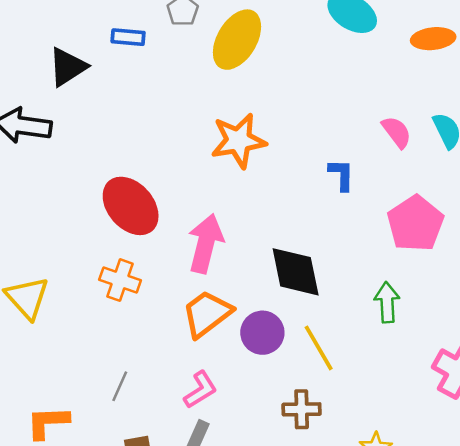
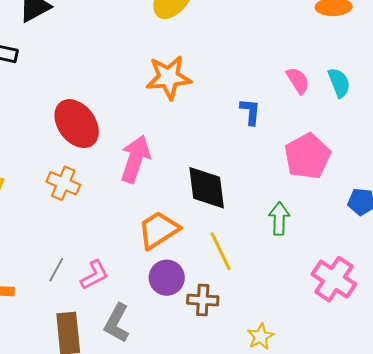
orange trapezoid: (207, 314) -> (159, 230), moved
purple circle: (262, 333) -> (167, 278), moved
pink L-shape: (200, 390) -> (95, 275), moved

